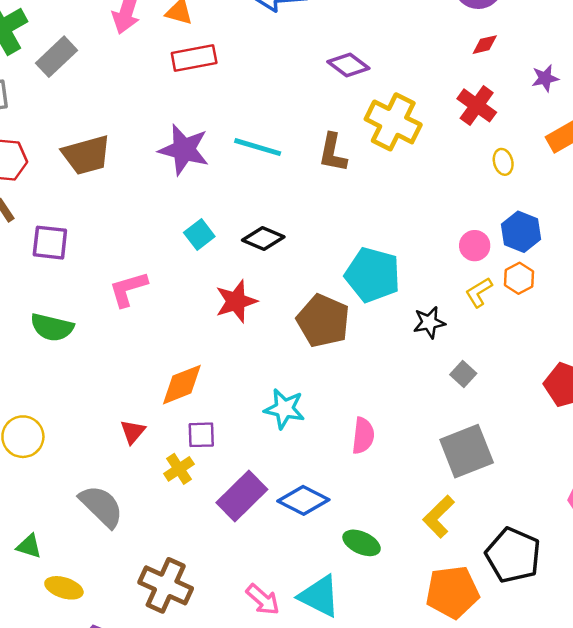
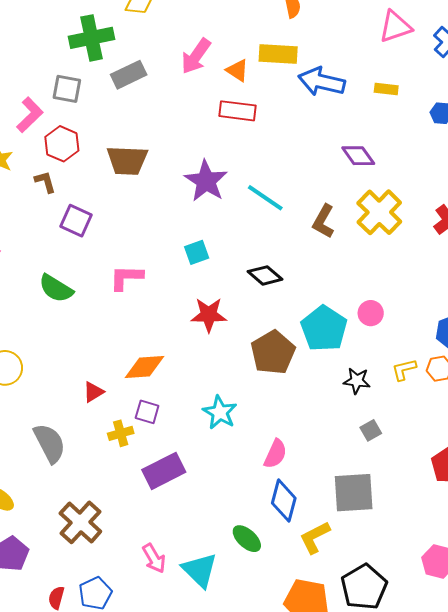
black diamond: (263, 238) -> (265, 275), moved
pink circle: (475, 246) -> (371, 313), moved
blue diamond: (303, 500) -> (284, 501), moved, turned 60

